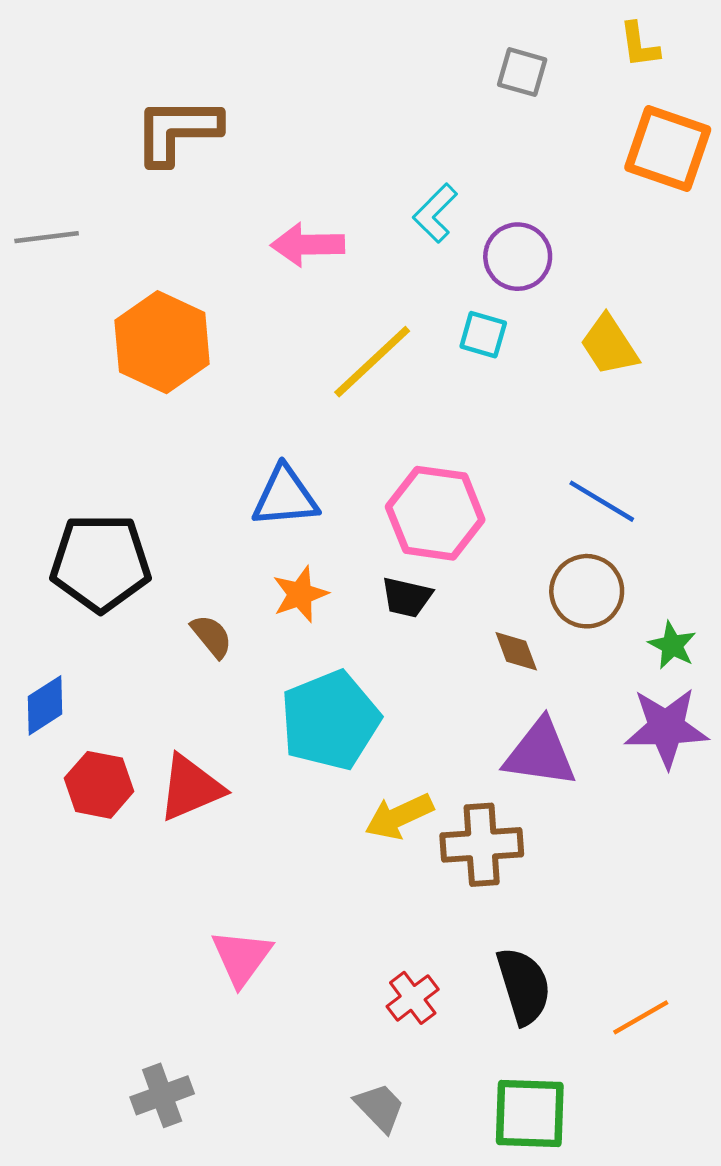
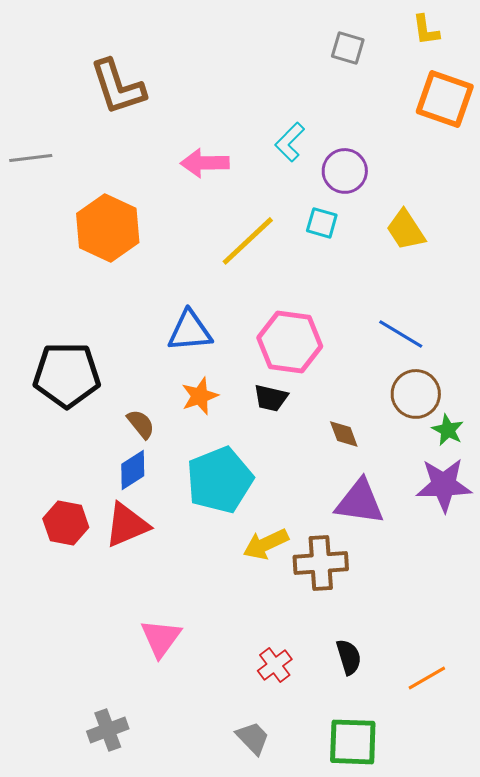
brown L-shape: (177, 131) -> (118, 87), turned -108
brown circle: (587, 591) -> (416, 394), moved
blue diamond: (45, 705) -> (133, 470), moved
black semicircle: (524, 986) -> (349, 657), size x0.7

